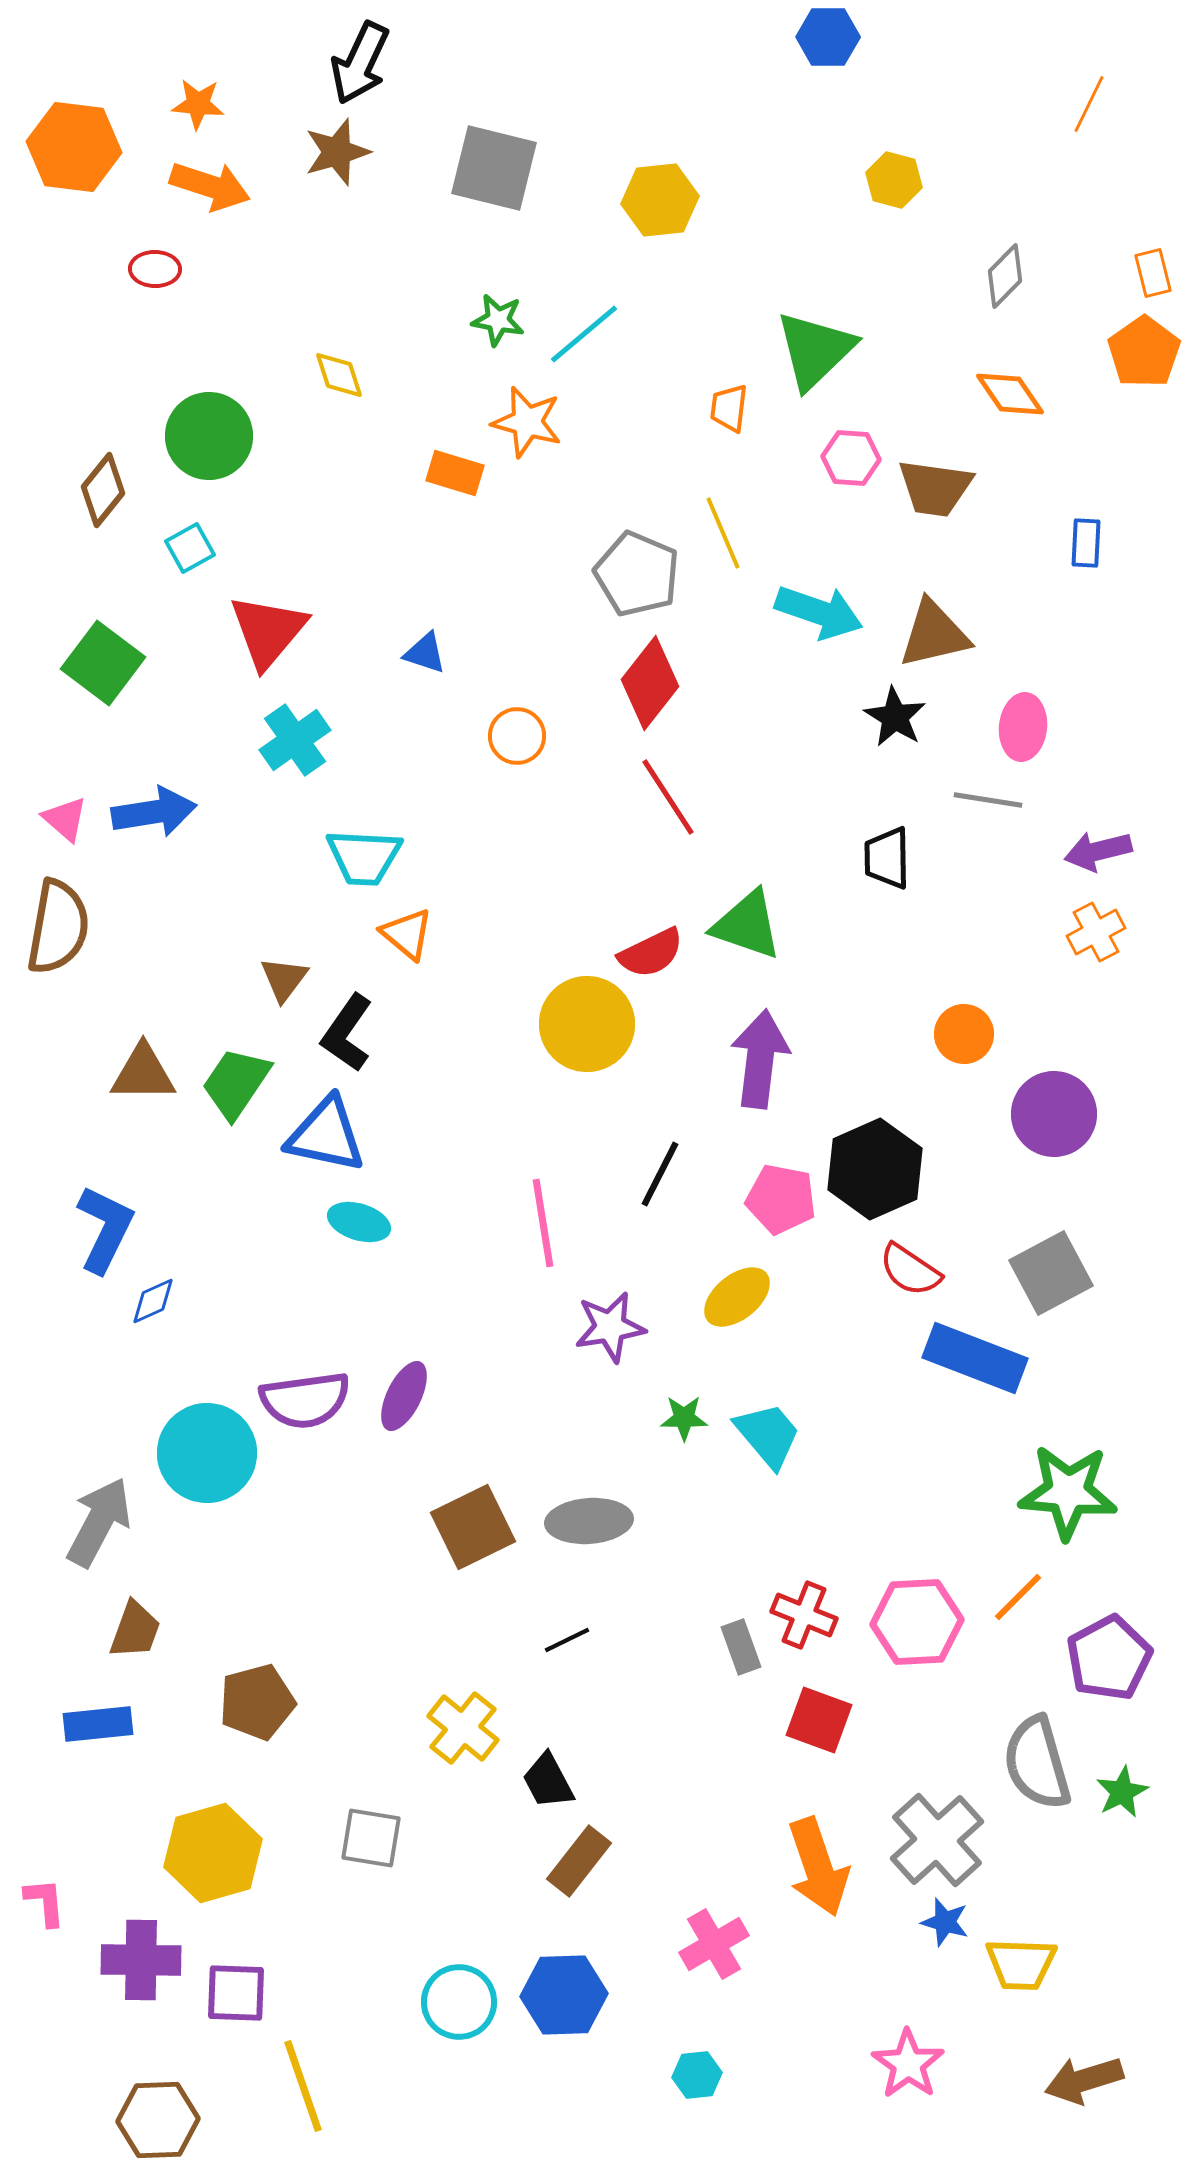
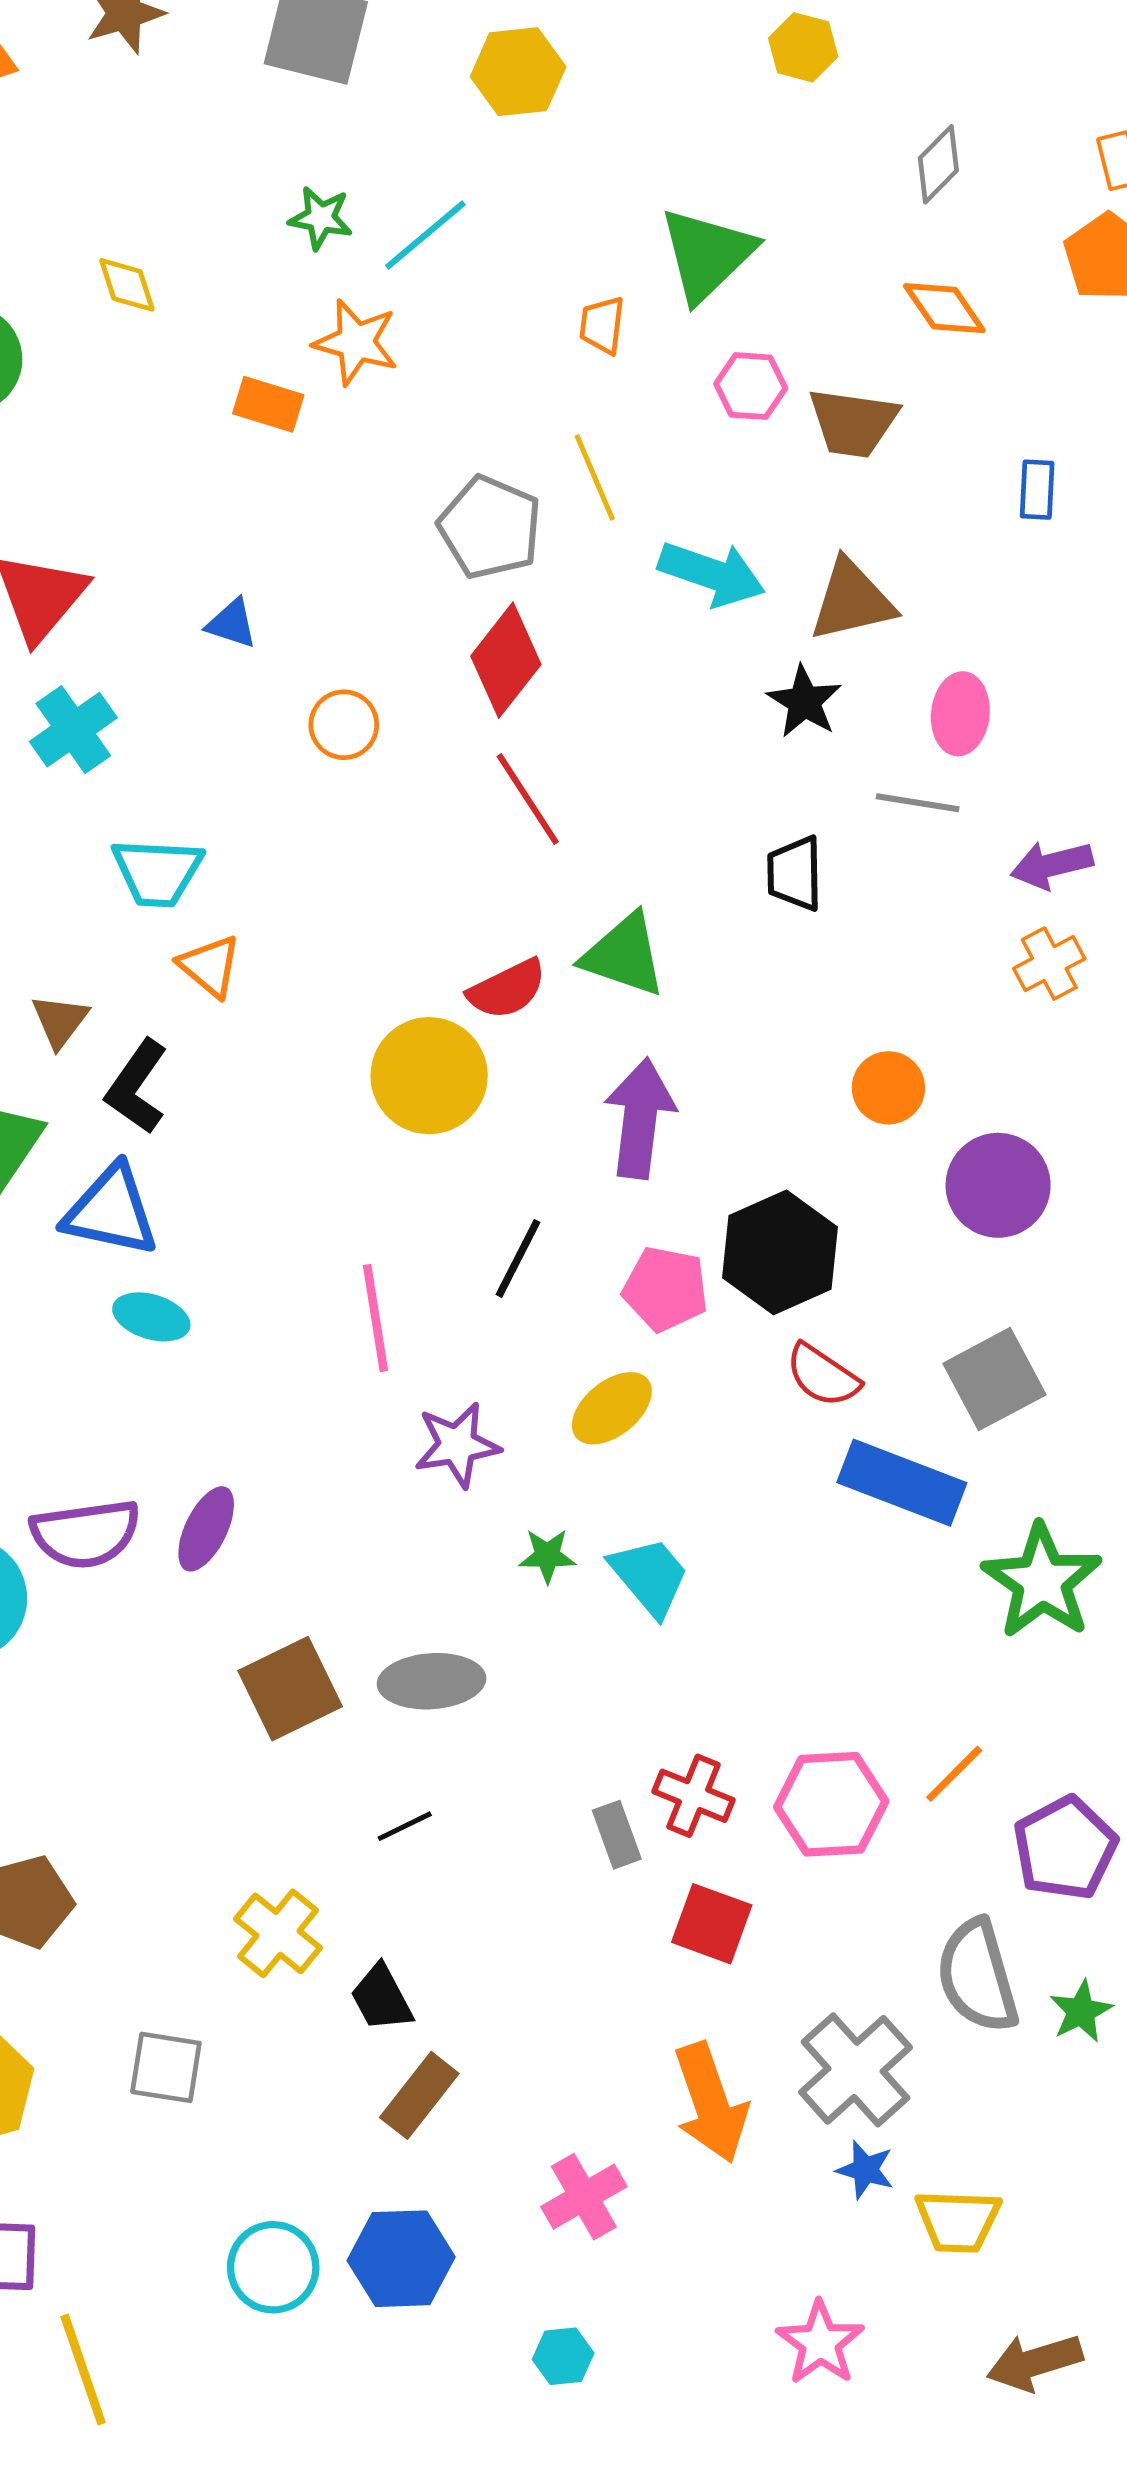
green star: (1068, 1492) -> (1042, 1581), moved, turned 30

